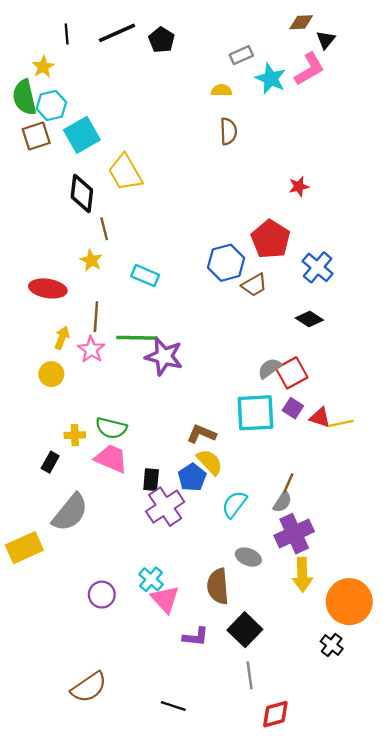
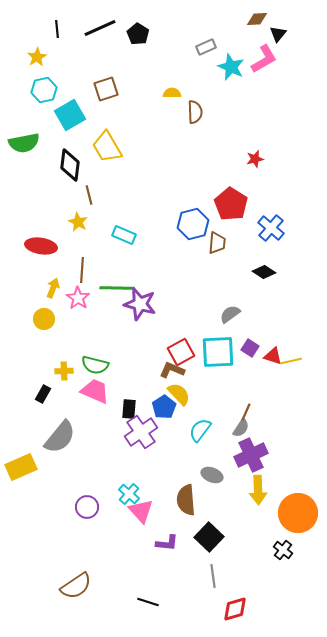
yellow semicircle: (221, 90) -> (172, 93), moved
green semicircle: (24, 97) -> (24, 143), moved, turned -88
brown square: (36, 136) -> (106, 89), moved
brown trapezoid: (254, 285) -> (217, 243), turned -55
red square: (292, 373) -> (181, 352), moved

